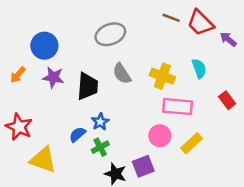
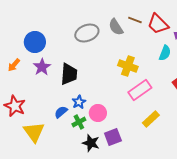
cyan semicircle: (199, 68) -> (165, 53), moved, turned 42
gray semicircle: (122, 74) -> (116, 27), moved
purple star: (53, 77) -> (42, 67), turned 30
pink rectangle: (178, 107) -> (140, 90), turned -40
pink circle: (160, 136) -> (98, 113), moved
yellow triangle: (43, 160) -> (34, 132), turned 35

